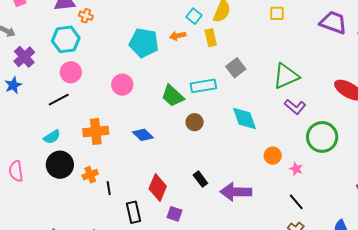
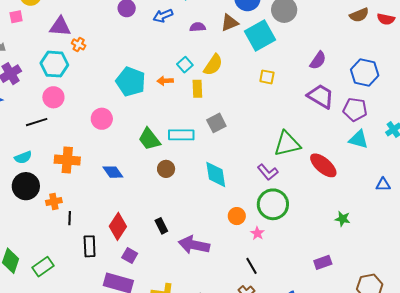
green triangle: (286, 76) -> (287, 144), moved
green circle: (322, 137) -> (273, 204), moved

